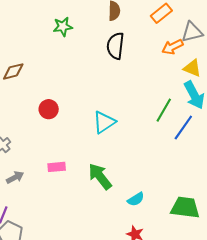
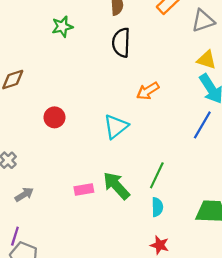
orange arrow: (173, 47) -> (148, 91), moved
green line: (164, 110) -> (157, 175), moved
pink rectangle: (57, 167) -> (84, 190), moved
cyan semicircle: (136, 199) -> (157, 207), turned -54

